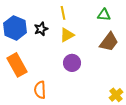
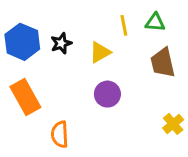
yellow line: (63, 13) -> (124, 25), moved
brown trapezoid: (109, 42) -> (163, 63), turned 130
yellow cross: (116, 95) -> (173, 124), moved

